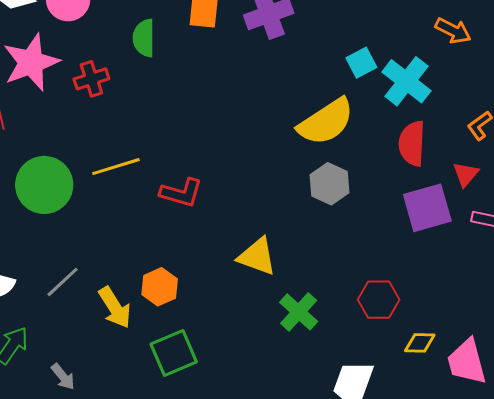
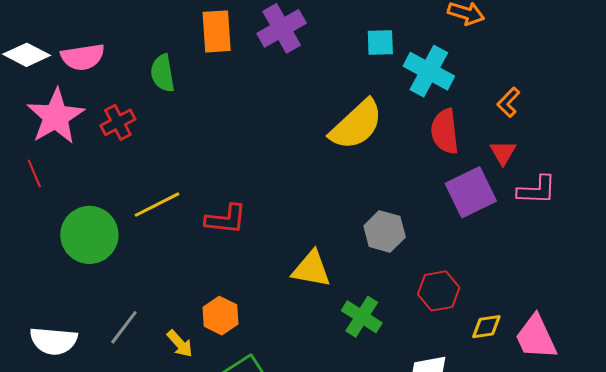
cyan square: (361, 63) -> (380, 42), moved, turned 36
gray hexagon: (329, 184) -> (385, 231), moved
yellow arrow: (115, 307) -> (180, 344), size x0.7

